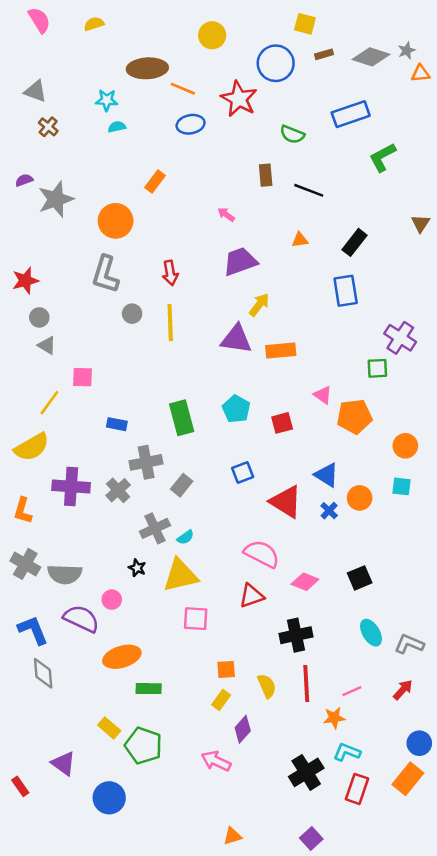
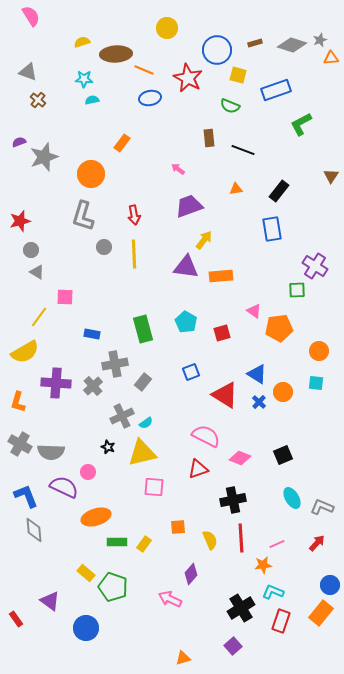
yellow semicircle: (94, 24) -> (82, 42), moved
yellow square: (305, 24) -> (238, 75), moved
yellow rectangle: (221, 700) -> (144, 544), moved
purple square: (311, 839) -> (233, 646), moved

